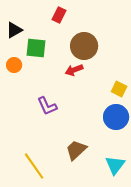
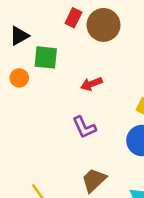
brown circle: (84, 46) -> (103, 25), moved
purple L-shape: (47, 106) -> (84, 127), moved

